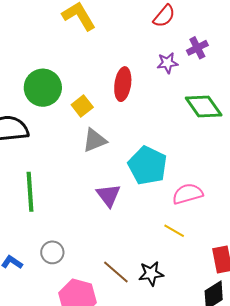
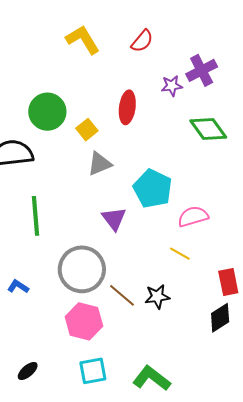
red semicircle: (164, 16) -> (142, 41), moved
purple cross: (197, 48) -> (202, 70), size x1.4
gray circle: (52, 252) -> (82, 269), moved, size x2.0

